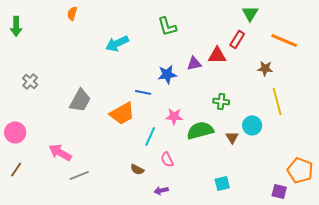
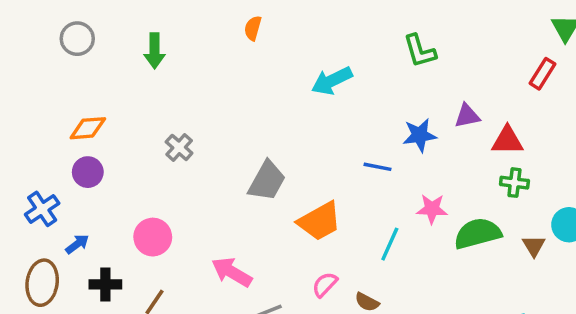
red triangle: (217, 55) -> (507, 140), moved
orange trapezoid: (122, 113) -> (320, 221), moved
pink semicircle: (167, 159) -> (325, 284), moved, turned 70

